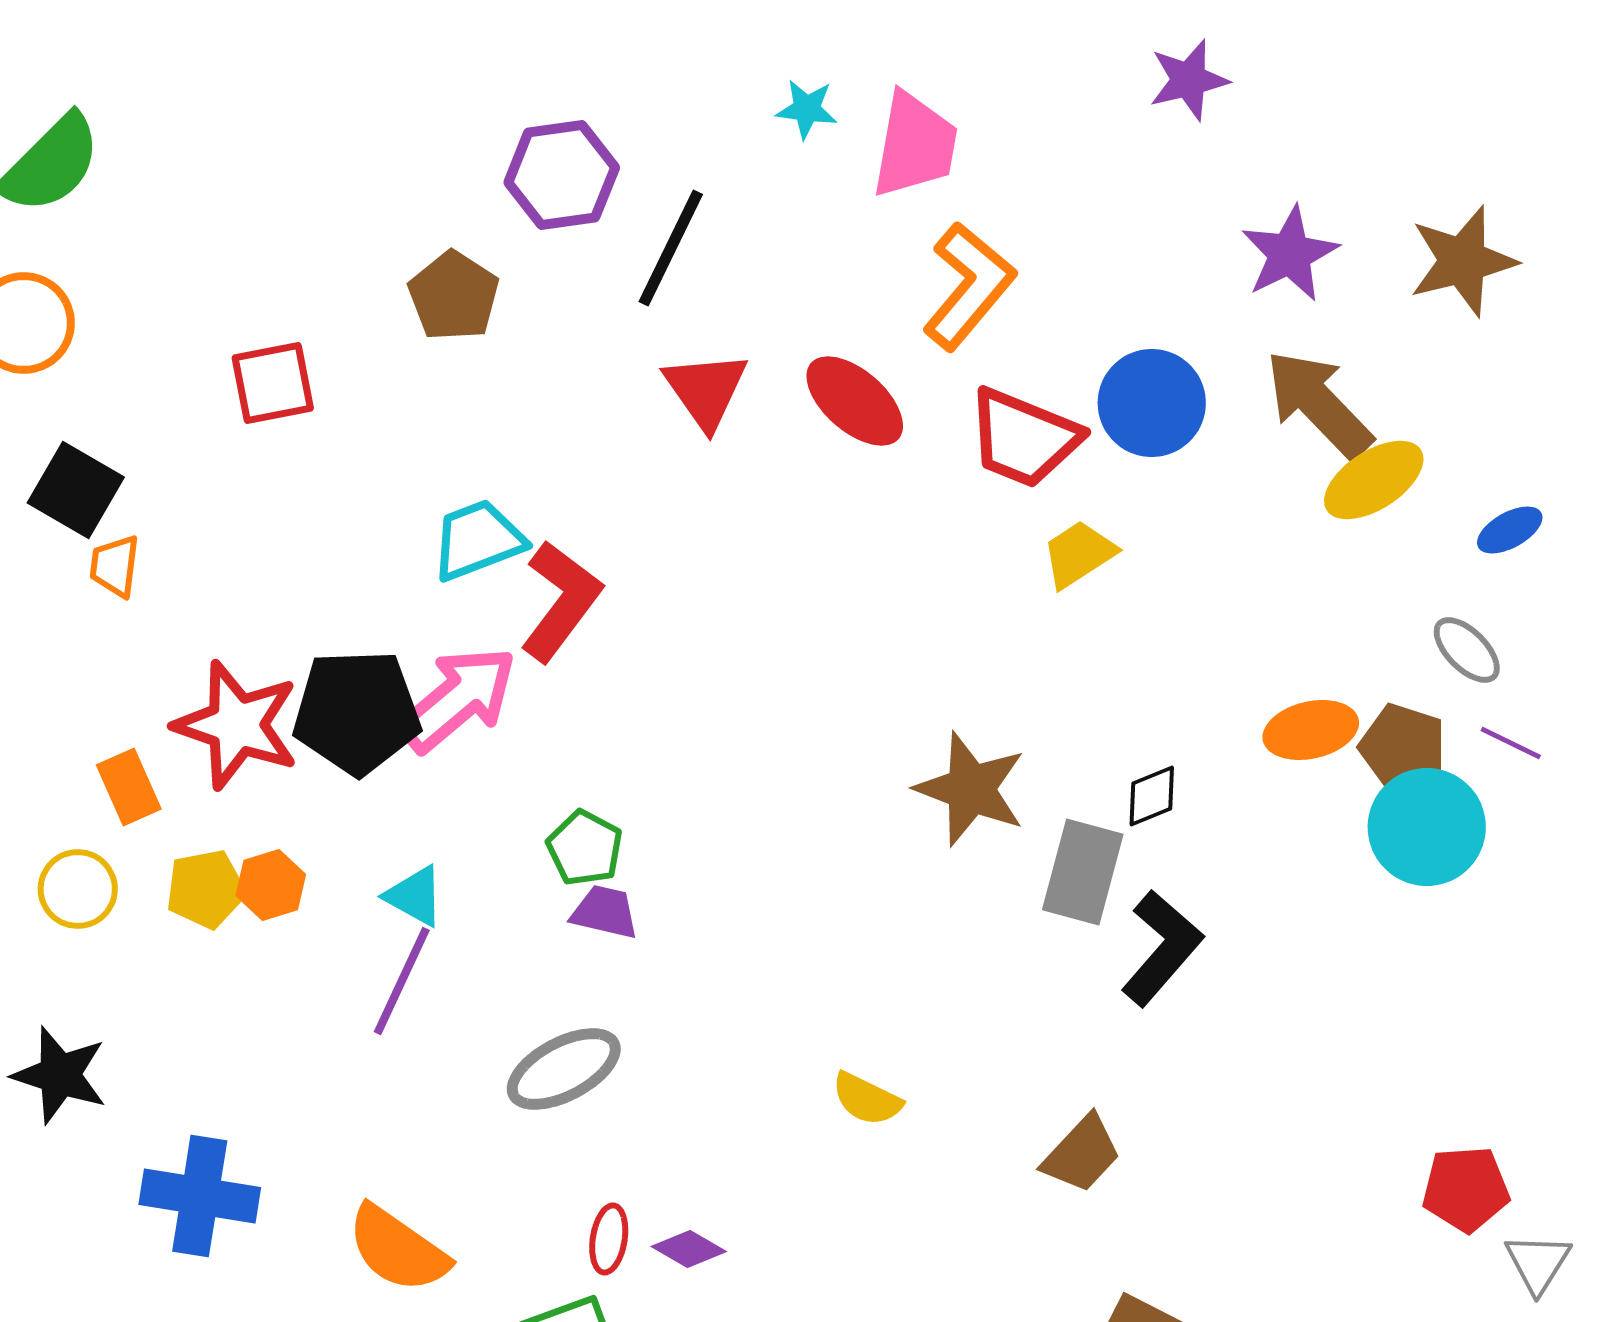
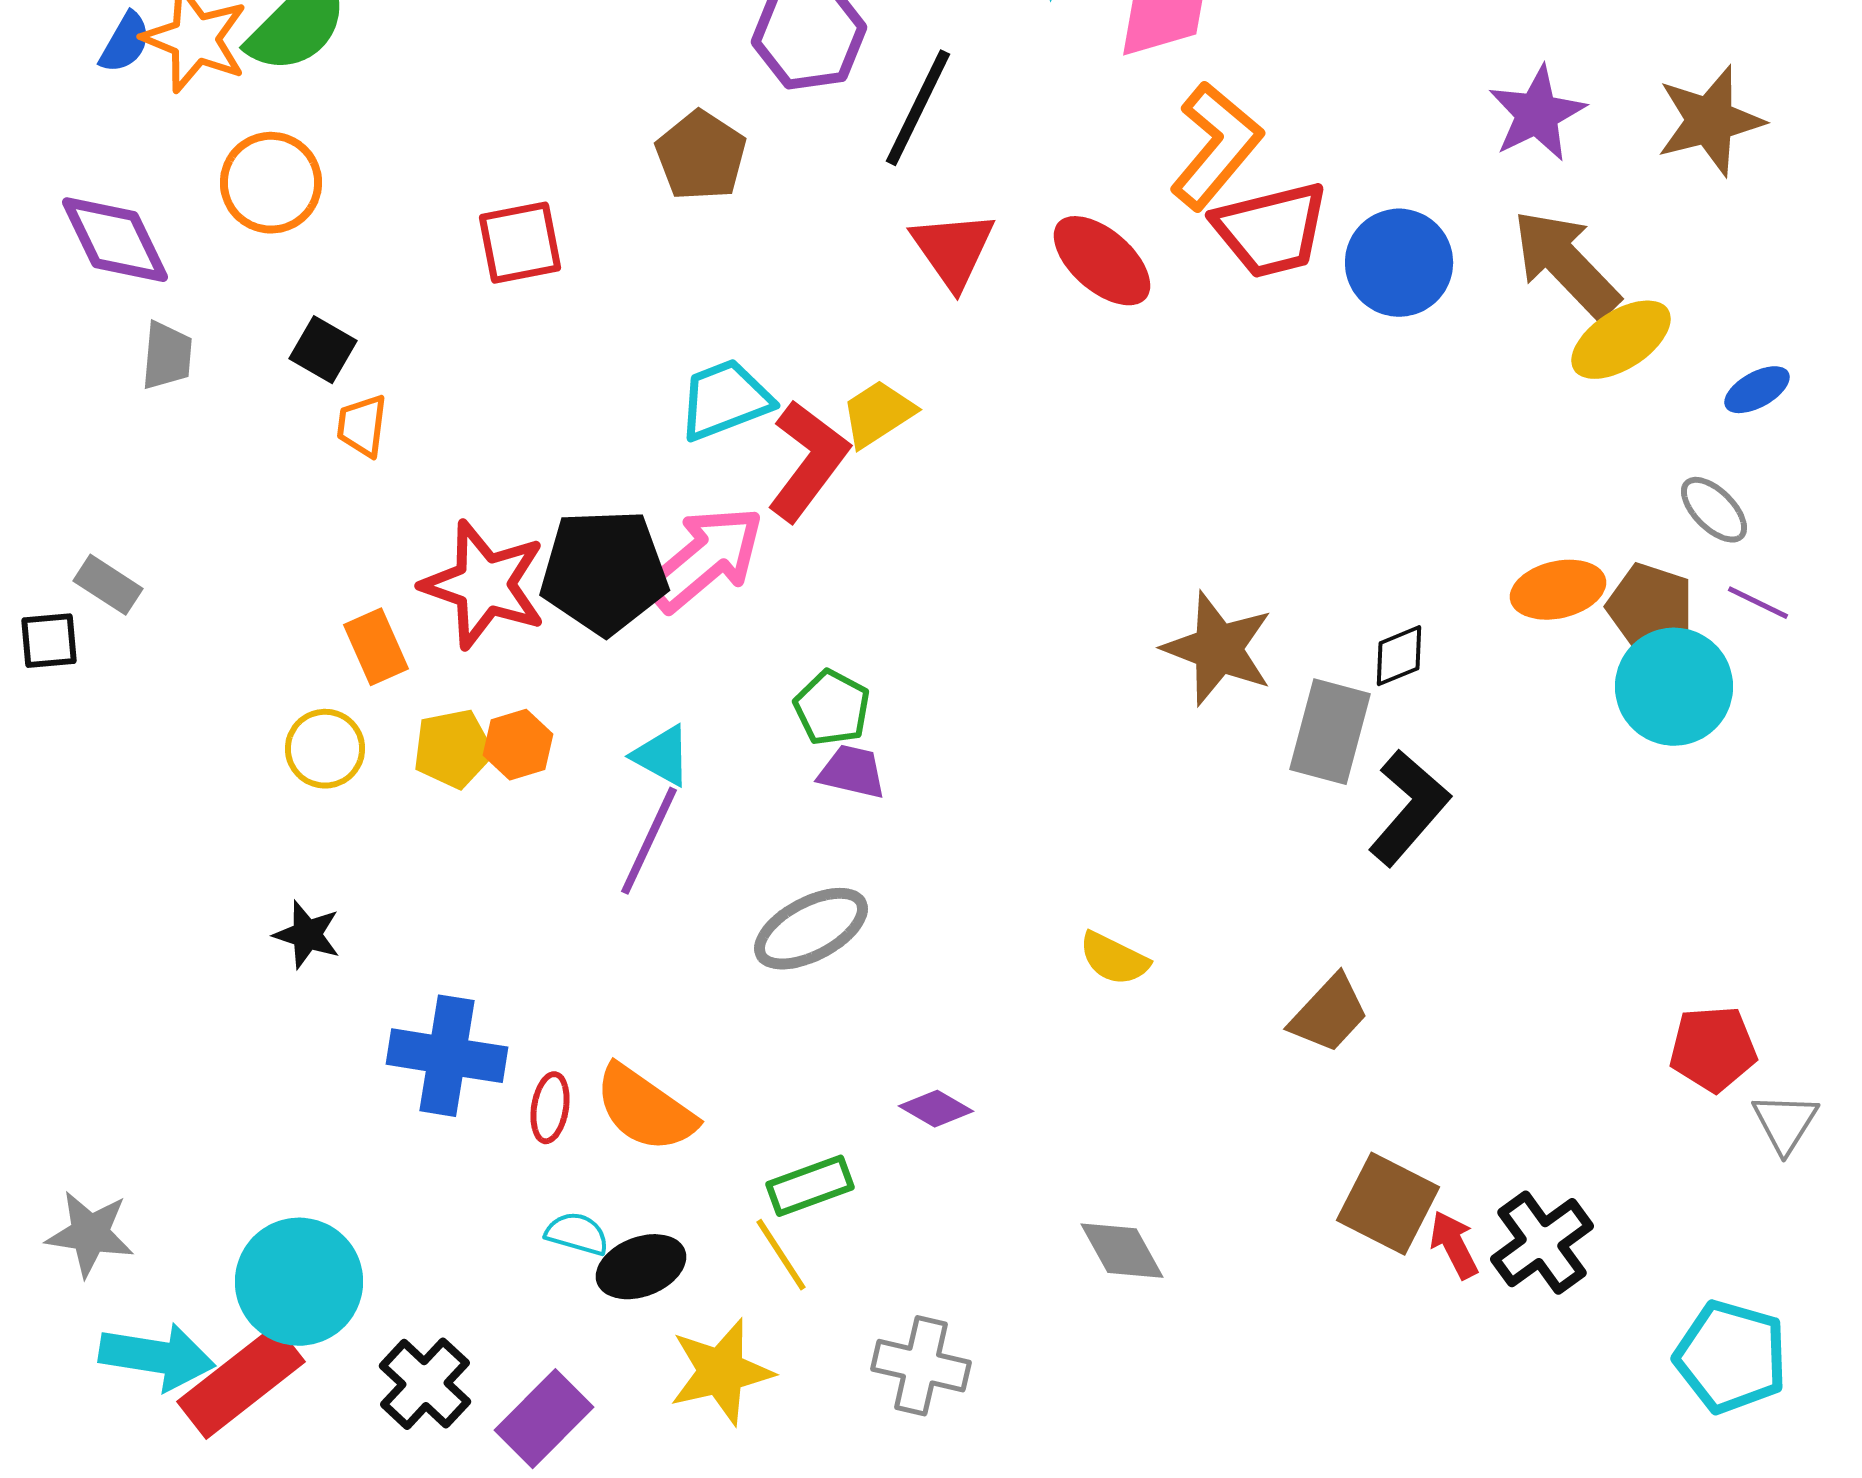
red trapezoid: (1024, 438) -> (1271, 230), moved, turned -36
black square: (76, 490) -> (323, 350), size x0.7
yellow trapezoid: (1079, 554) -> (878, 414), moved
black star: (60, 1075) -> (307, 935), size x0.7
red ellipse: (609, 1239) -> (550, 1108), moved

